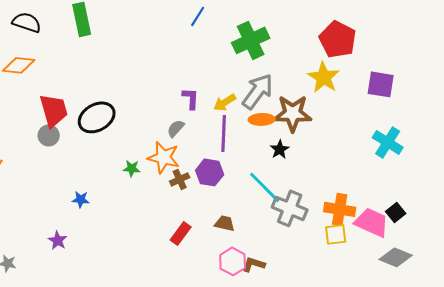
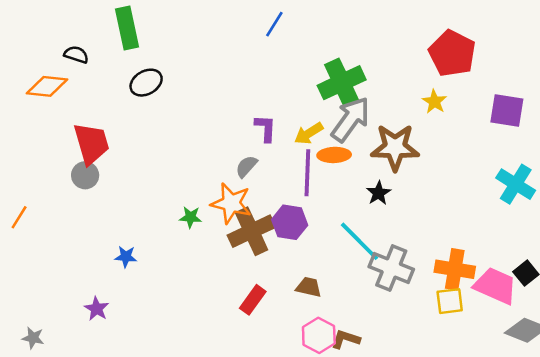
black semicircle: (27, 22) -> (76, 55), moved, size x0.7
green cross: (251, 40) -> (342, 83), moved
yellow star: (324, 77) -> (434, 102), size x0.6
black ellipse: (97, 117) -> (146, 83), moved, size x0.7
orange ellipse: (262, 119) -> (334, 155), moved
brown cross: (180, 179) -> (252, 231), size x1.8

